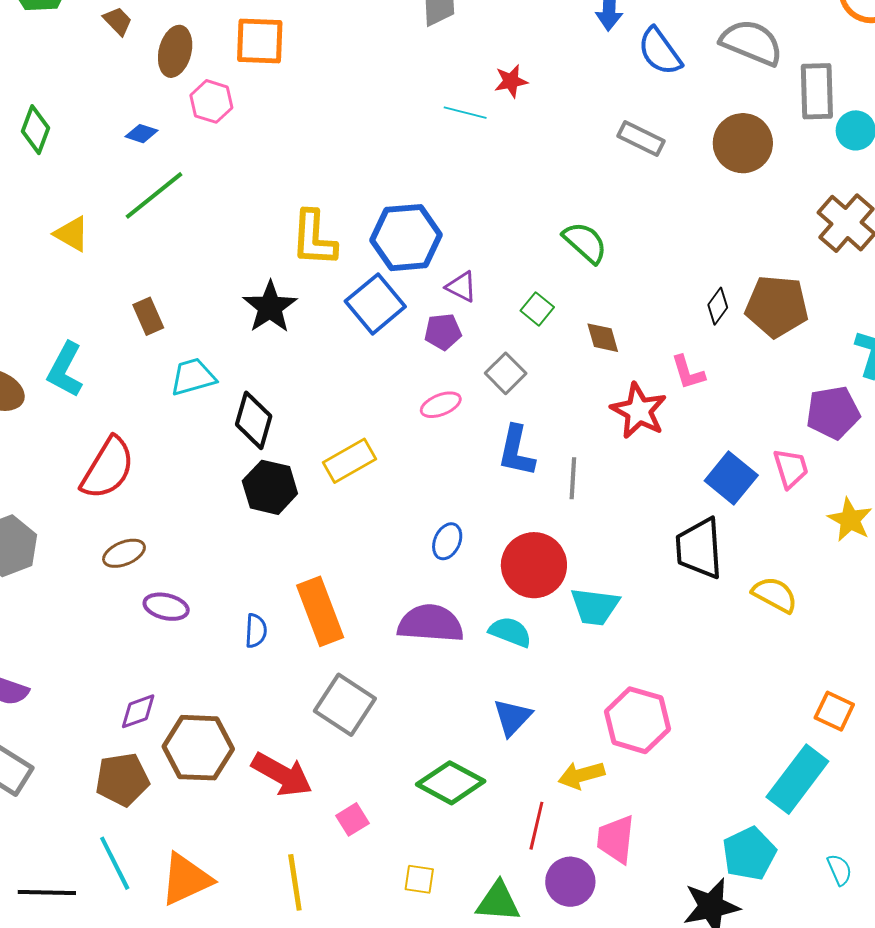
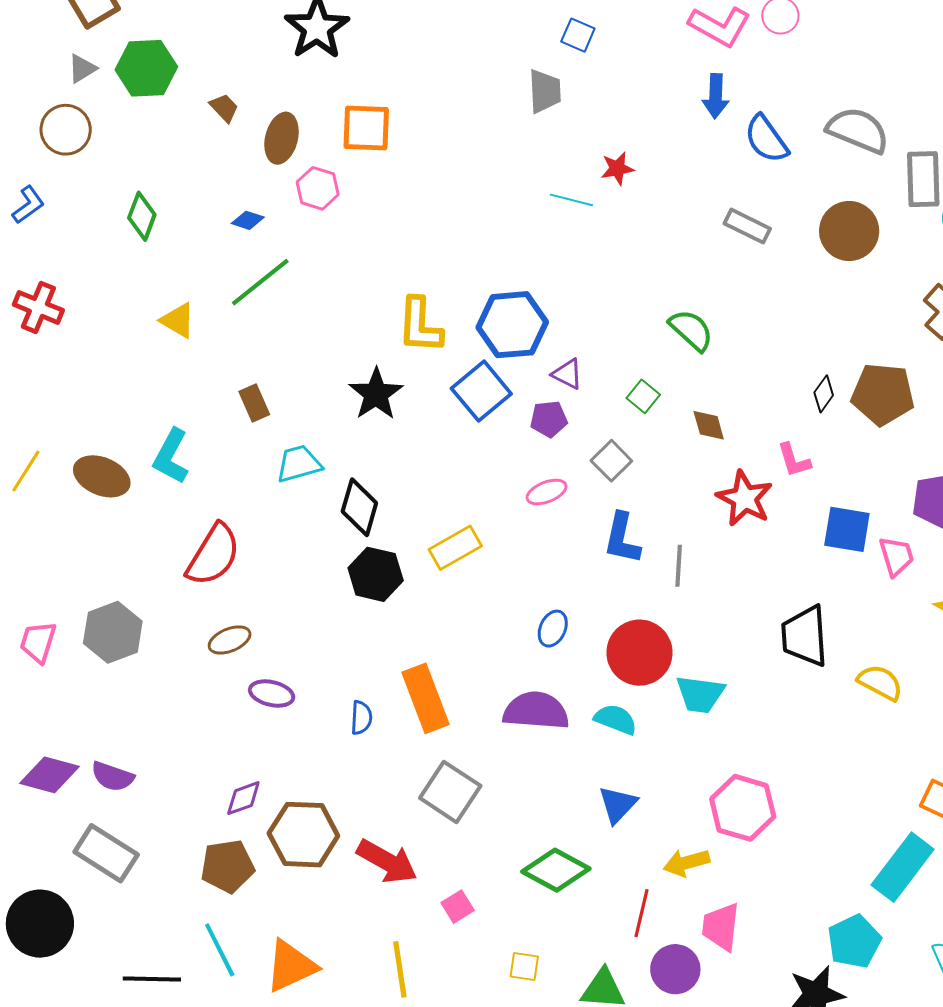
blue square: (731, 478) -> (847, 529), moved, turned -30

